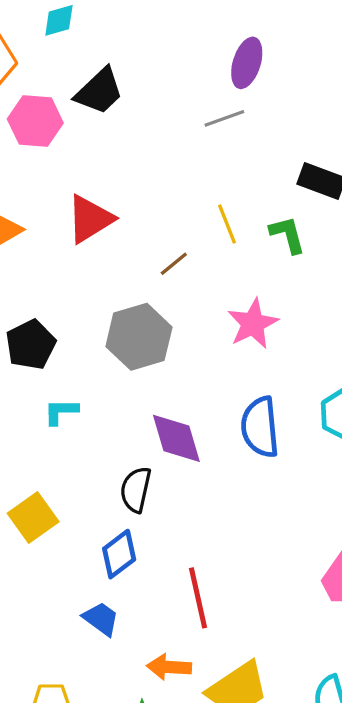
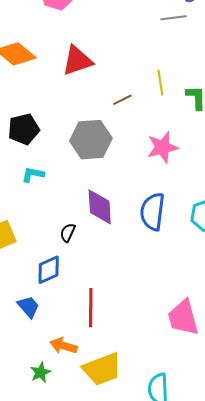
black semicircle: (136, 490) -> (68, 233), size x0.7

